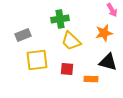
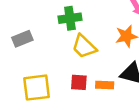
yellow square: (37, 60) -> (37, 88), moved
orange rectangle: (91, 79) -> (105, 85), moved

